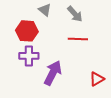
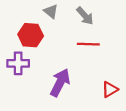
purple cross: (29, 56) -> (18, 63), moved

